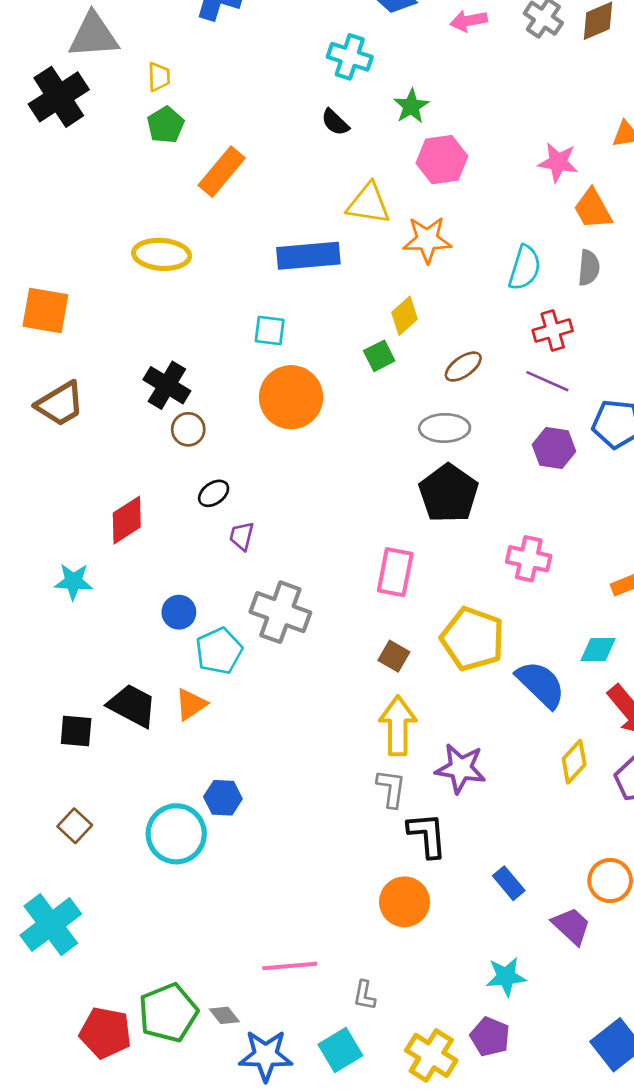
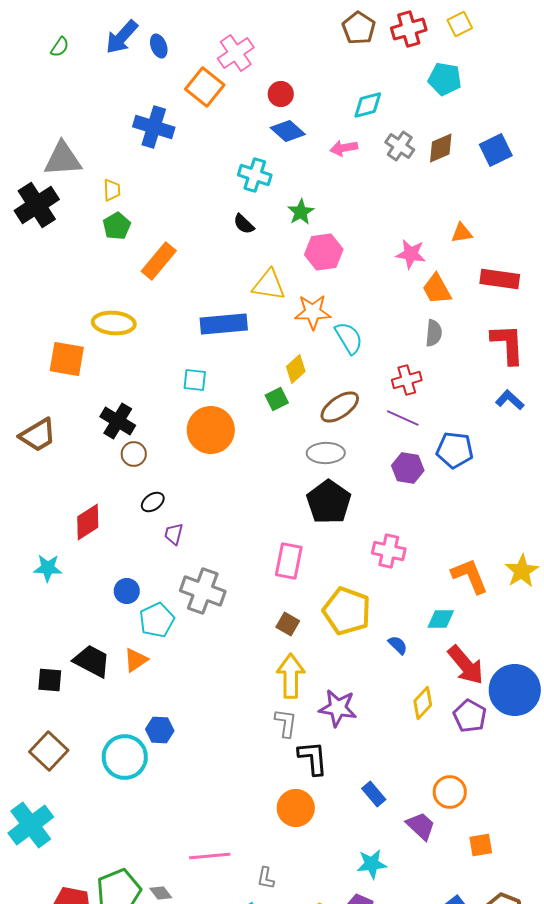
cyan semicircle: (525, 268) -> (349, 338), moved, turned -48
orange square: (45, 310) -> (67, 359), moved
brown ellipse: (463, 367) -> (340, 407), size x1.4
blue semicircle: (541, 684) -> (398, 645), size x0.5
brown square: (75, 826) -> (49, 751), size x1.5

